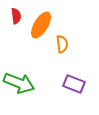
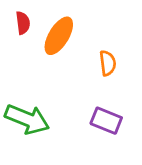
orange semicircle: (62, 44) -> (108, 63), moved

